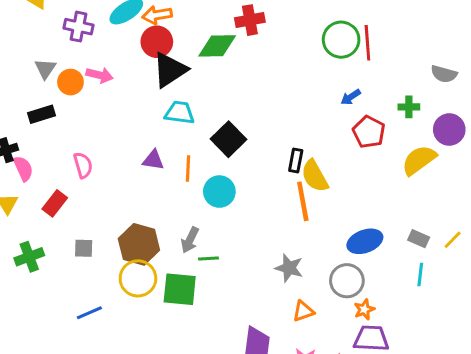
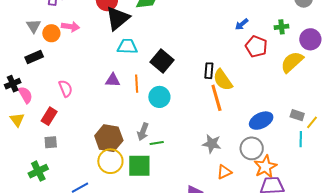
yellow line: (453, 240) -> (312, 122), moved
gray square: (84, 248) -> (51, 142), moved
green cross: (29, 257) -> (38, 171), moved
orange star: (364, 309) -> (265, 167), size x1.6

